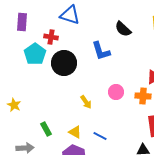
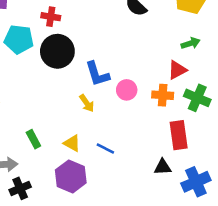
red cross: (51, 37) -> (51, 17), moved
blue L-shape: (101, 51) -> (97, 74), moved
cyan pentagon: (35, 54) -> (19, 39), turned -30

